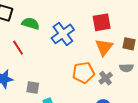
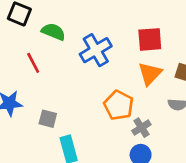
orange pentagon: (83, 73) -> (119, 105), turned 30
gray cross: (106, 78) -> (141, 128), moved

